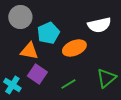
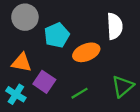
white semicircle: (99, 25) -> (115, 26), turned -80
orange triangle: (29, 51) -> (22, 63), moved

